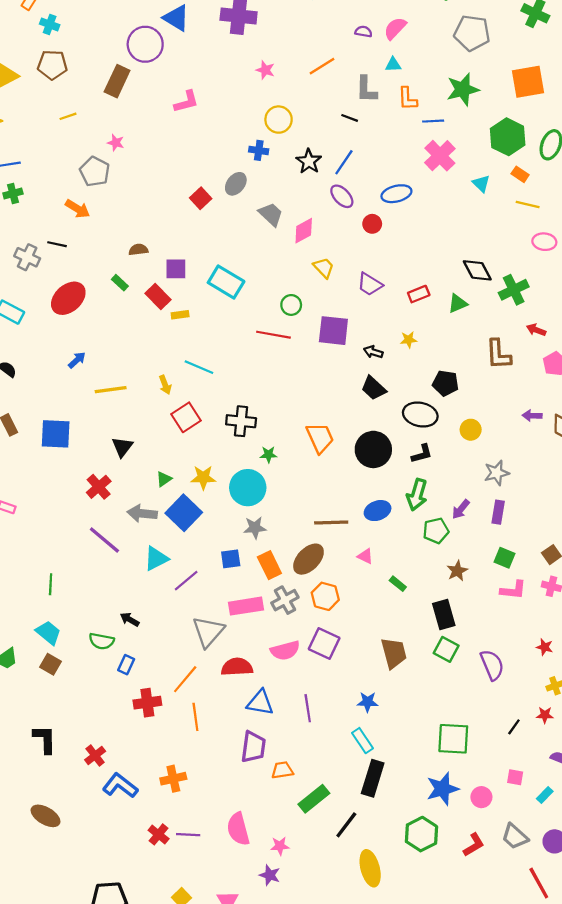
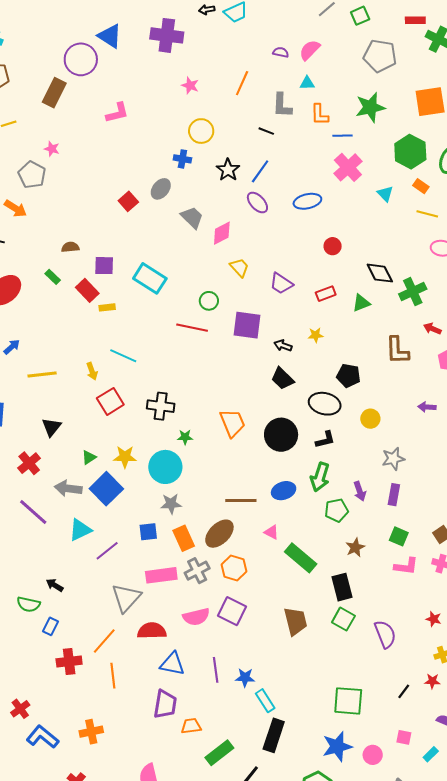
orange line: (322, 66) -> (242, 83), turned -35
red circle: (372, 224) -> (333, 246), moved
purple arrow: (461, 509) -> (360, 491), turned -60
green rectangle: (398, 584) -> (301, 558), size x2.0
blue star: (368, 702) -> (245, 678), moved

